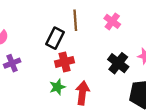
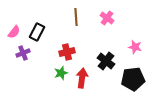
black rectangle: (55, 38) -> (37, 32), moved
black cross: (118, 63) -> (106, 61), moved

